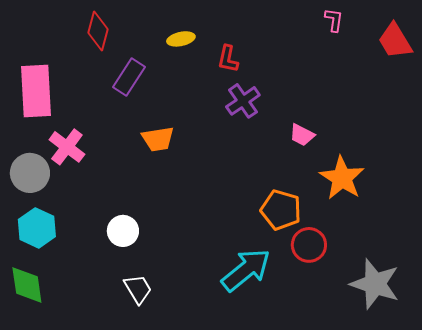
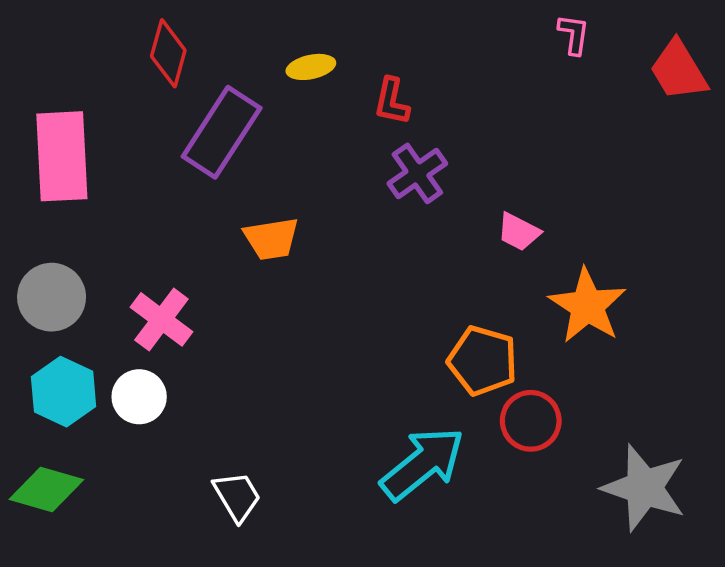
purple rectangle: (129, 77) -> (222, 132), size x1.4
pink cross: (67, 147) -> (161, 319), moved
white circle: (123, 231) -> (139, 397), moved
green diamond: (27, 285) -> (46, 490), turned -66

